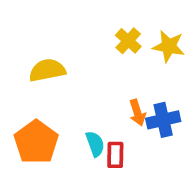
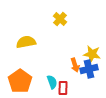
yellow cross: (128, 41) -> (60, 19), moved
yellow star: (169, 46) -> (92, 54), moved

